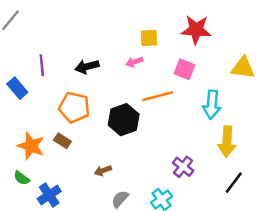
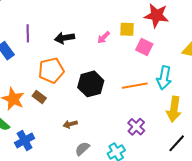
yellow square: (149, 38) -> (127, 29), moved
pink arrow: (134, 62) -> (104, 37), turned -32
orange line: (158, 96) -> (135, 86), moved
orange pentagon: (74, 107) -> (51, 70), turned -30

